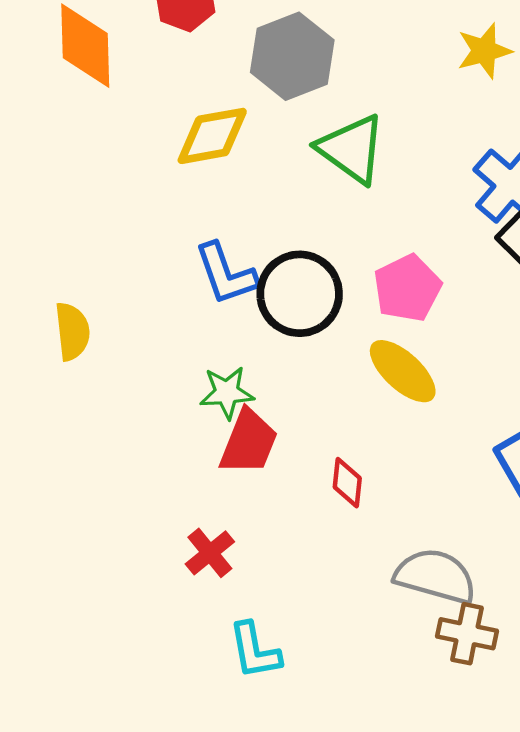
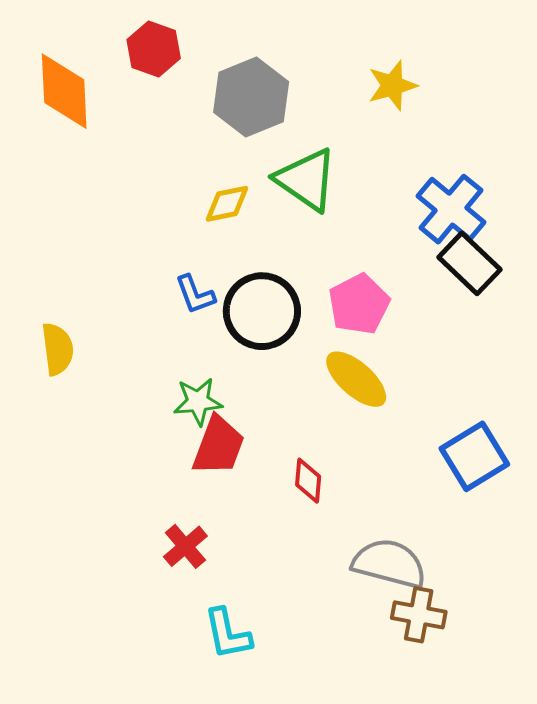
yellow star: (484, 51) -> (392, 85), moved
yellow diamond: (212, 136) -> (227, 204), moved, size x0.7
blue L-shape: (226, 274) -> (195, 294), size x0.7

